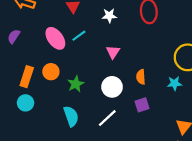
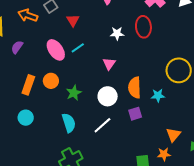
white star: (109, 16) -> (117, 33), moved
orange semicircle: (141, 77) -> (135, 88), size x1.5
cyan star: (174, 83) -> (158, 95), moved
cyan circle: (26, 103) -> (26, 118), moved

